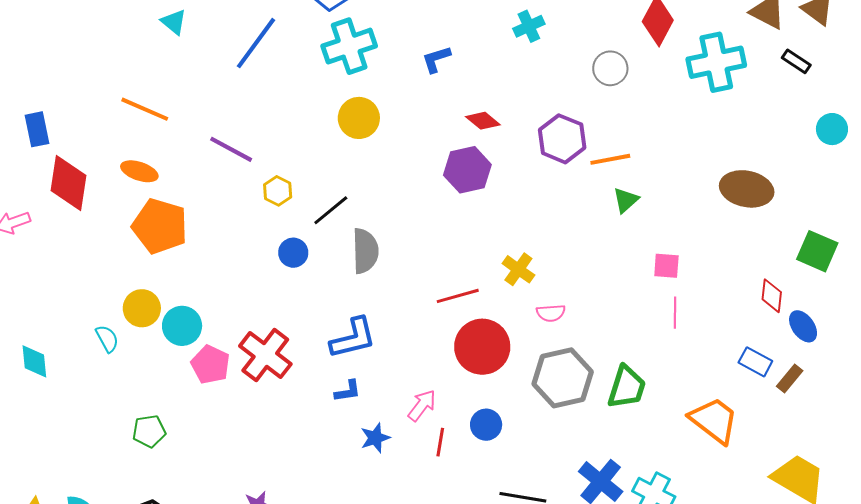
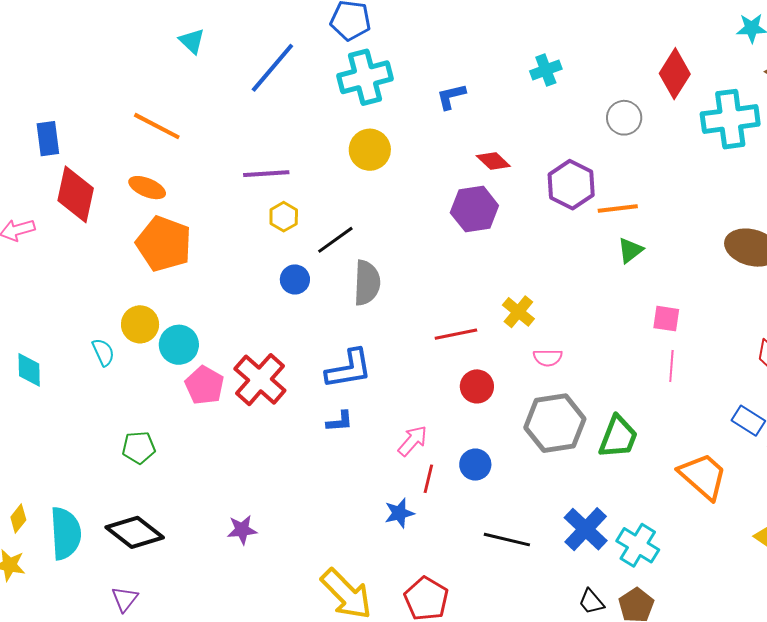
purple line: (231, 149) -> (266, 174), moved, turned -36
red circle: (482, 347) -> (477, 386), size x0.6
blue star: (375, 438) -> (399, 513), moved

